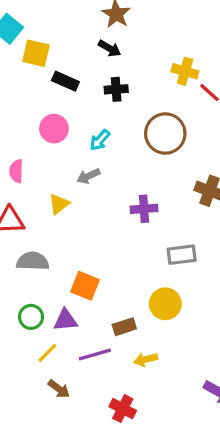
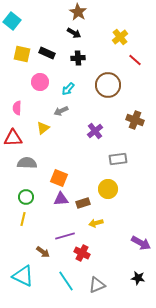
yellow square: (36, 53) -> (22, 54), moved
yellow cross: (185, 71) -> (120, 37), moved, turned 35
purple cross: (144, 209) -> (95, 131), turned -35
purple triangle: (65, 320) -> (61, 199), moved
yellow line: (47, 353) -> (23, 219), moved, turned -32
purple line: (95, 355) -> (65, 236), moved
brown arrow: (59, 389) -> (43, 252), moved

